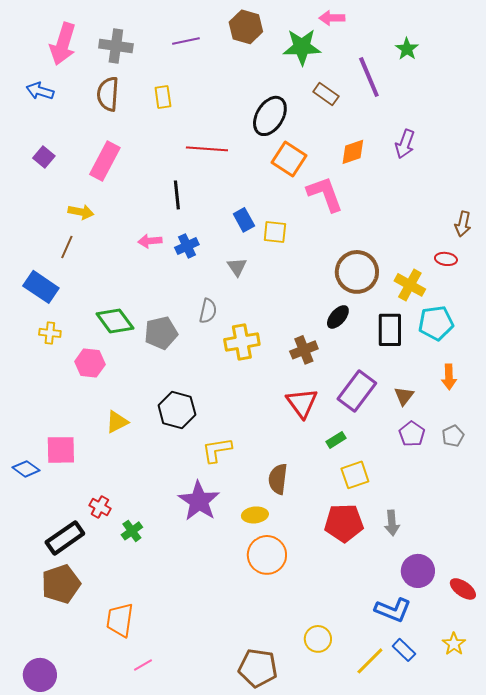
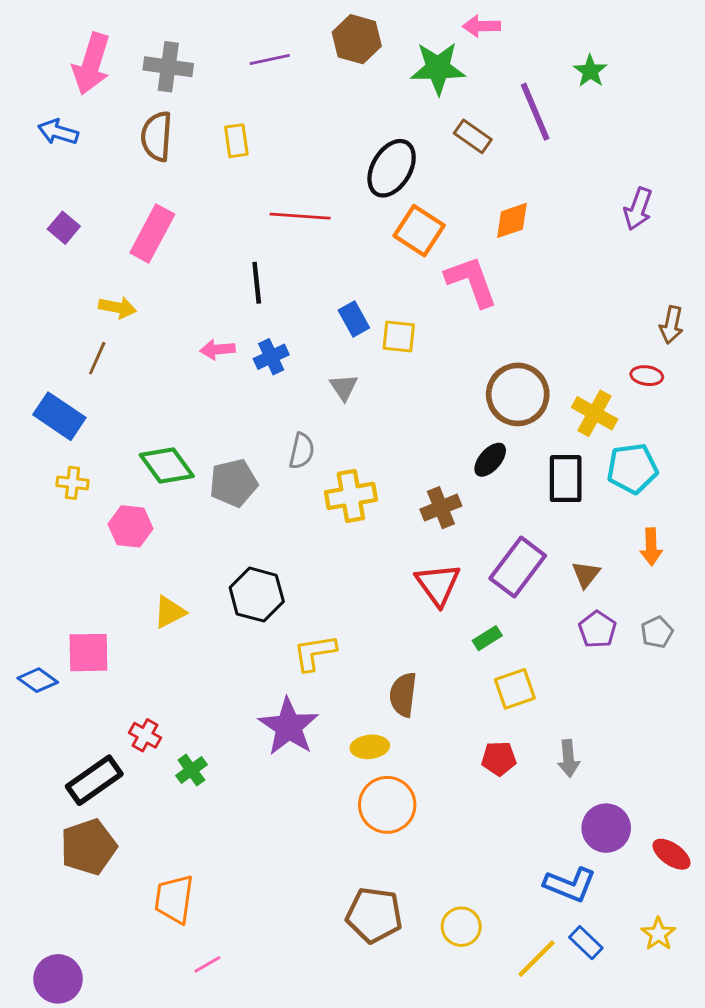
purple arrow: (405, 144) -> (638, 209), moved
red pentagon: (344, 523) -> (499, 758), size x0.6
brown pentagon: (258, 668) -> (374, 915), moved

